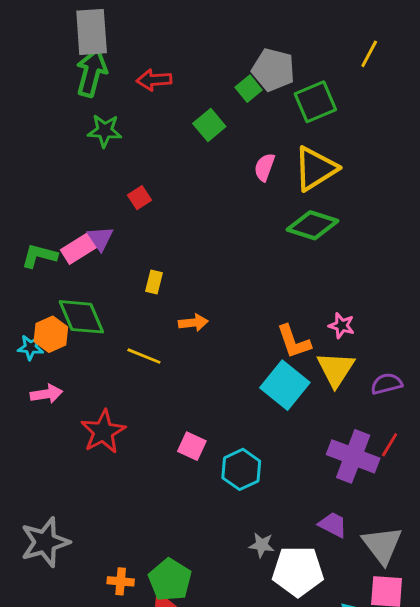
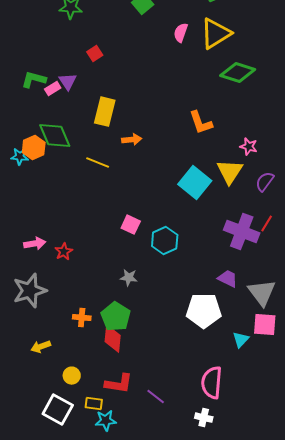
green diamond: (312, 225) -> (238, 73), moved
pink rectangle: (78, 249) -> (53, 89), size x0.7
green L-shape: (39, 256) -> (34, 80), moved
yellow rectangle: (154, 282) -> (105, 112), size x1.8
pink star: (342, 326) -> (249, 147), moved
orange L-shape: (294, 342) -> (201, 123), moved
purple semicircle: (387, 384) -> (265, 182), turned -40
pink arrow: (47, 394) -> (35, 244), moved
red star: (103, 432) -> (64, 252), moved, size x0.6
gray star: (262, 545) -> (129, 278), moved

